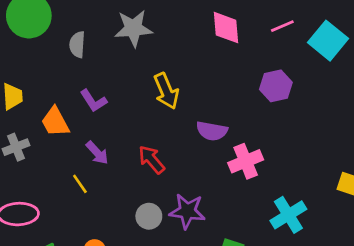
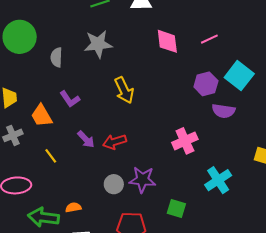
cyan square: (328, 41) -> (239, 76), moved
purple semicircle: (212, 131) -> (223, 111), moved
purple arrow: (97, 153) -> (86, 139), moved
red arrow: (151, 160) -> (114, 142), turned -65
yellow line: (80, 184) -> (51, 156), moved

